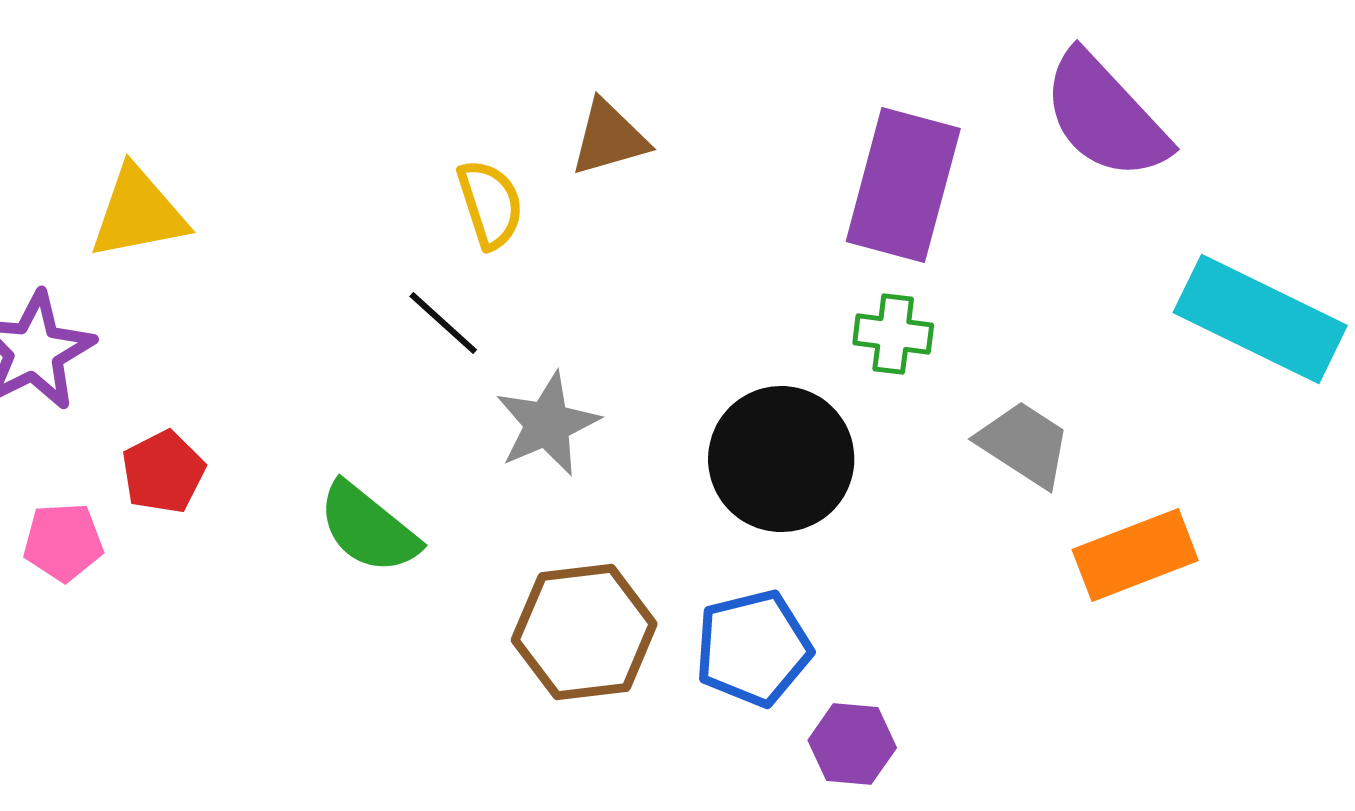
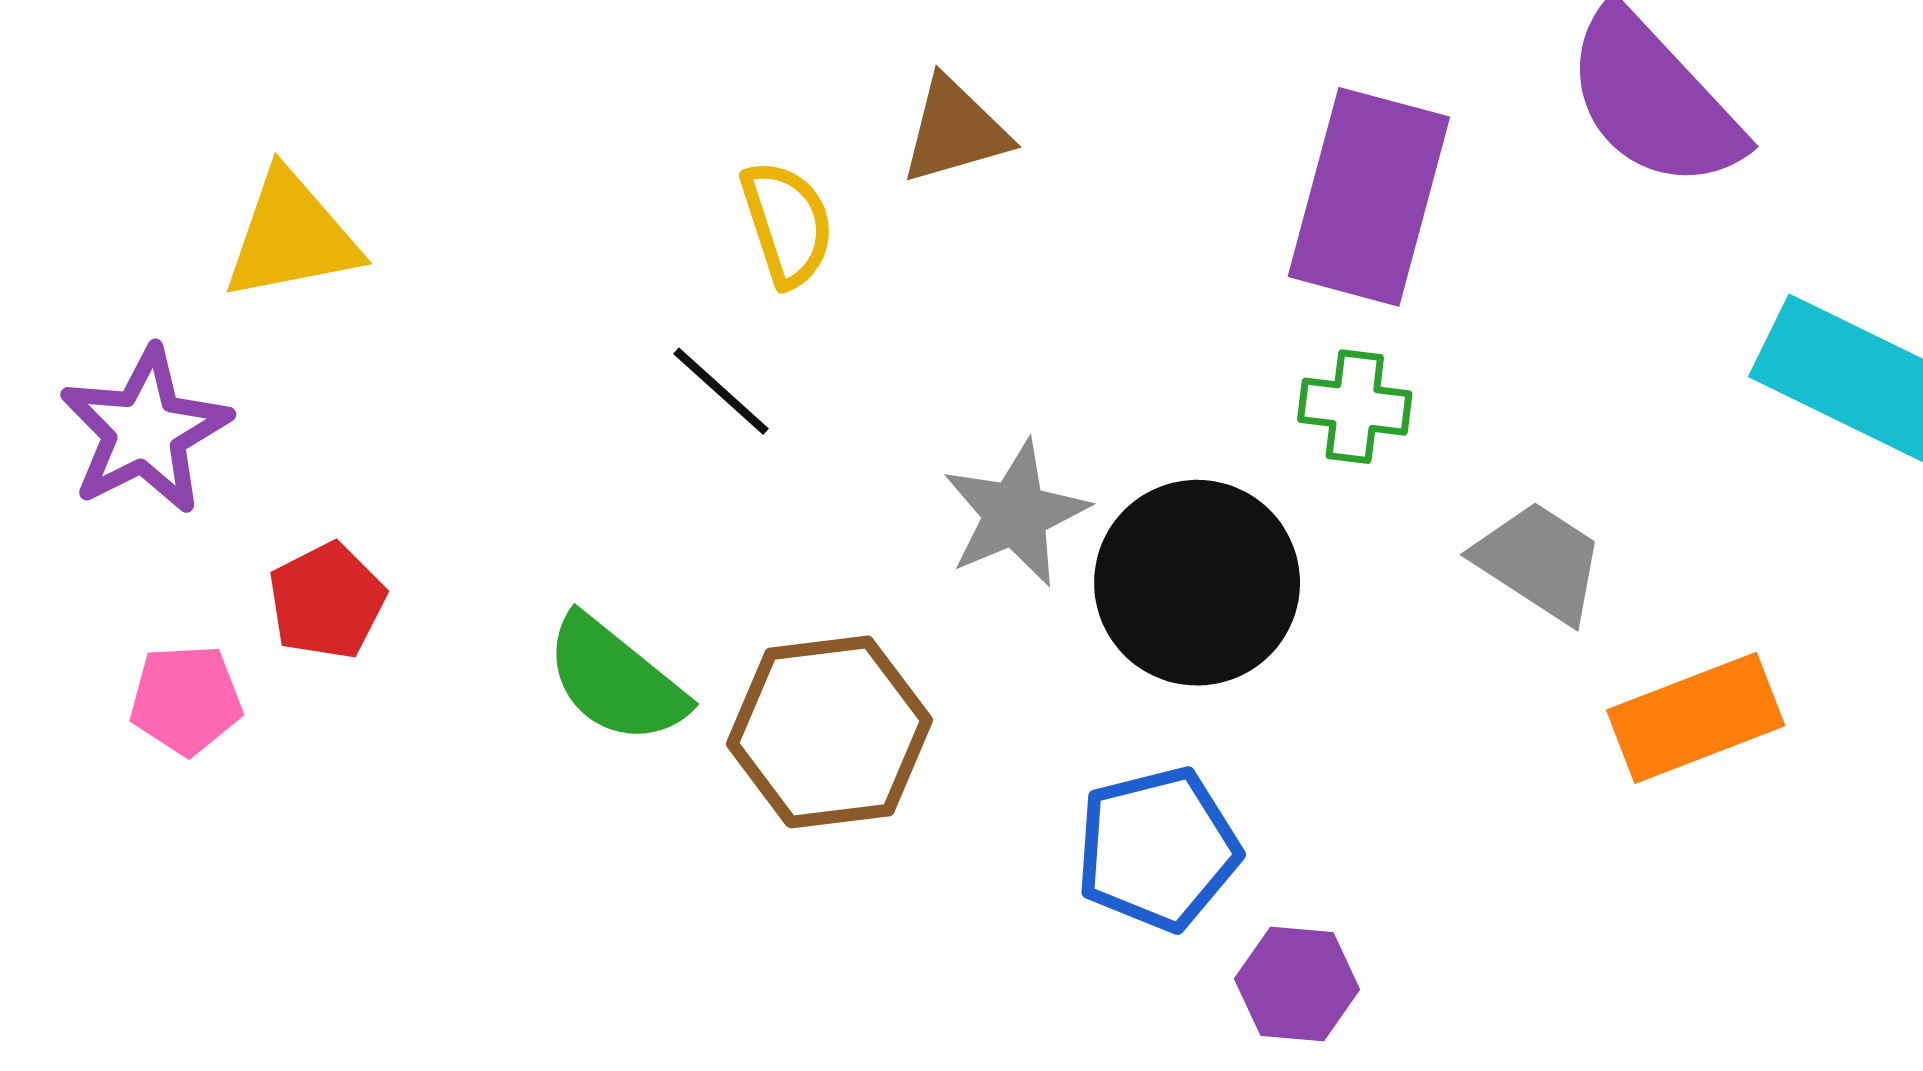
gray star: (547, 424) -> (1015, 514), moved
brown hexagon: (584, 632) -> (829, 732), moved

